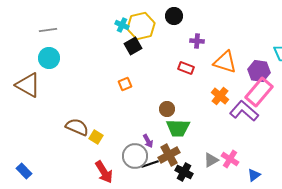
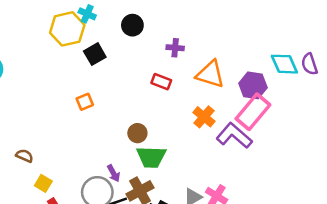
black circle: (174, 16) -> (132, 25), moved
cyan cross: (122, 25) -> (87, 14), moved
yellow hexagon: (141, 26) -> (67, 29), moved
brown semicircle: (77, 127) -> (24, 156), size x0.6
yellow square: (96, 137) -> (43, 183), moved

